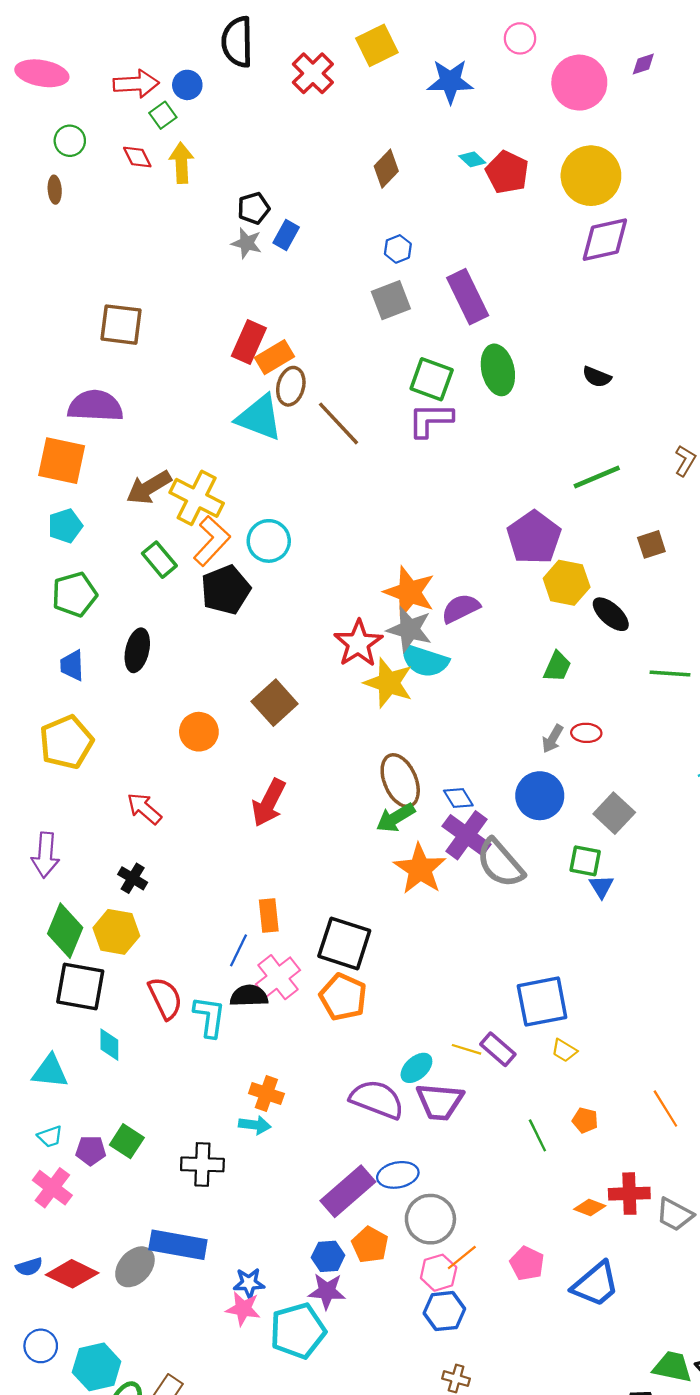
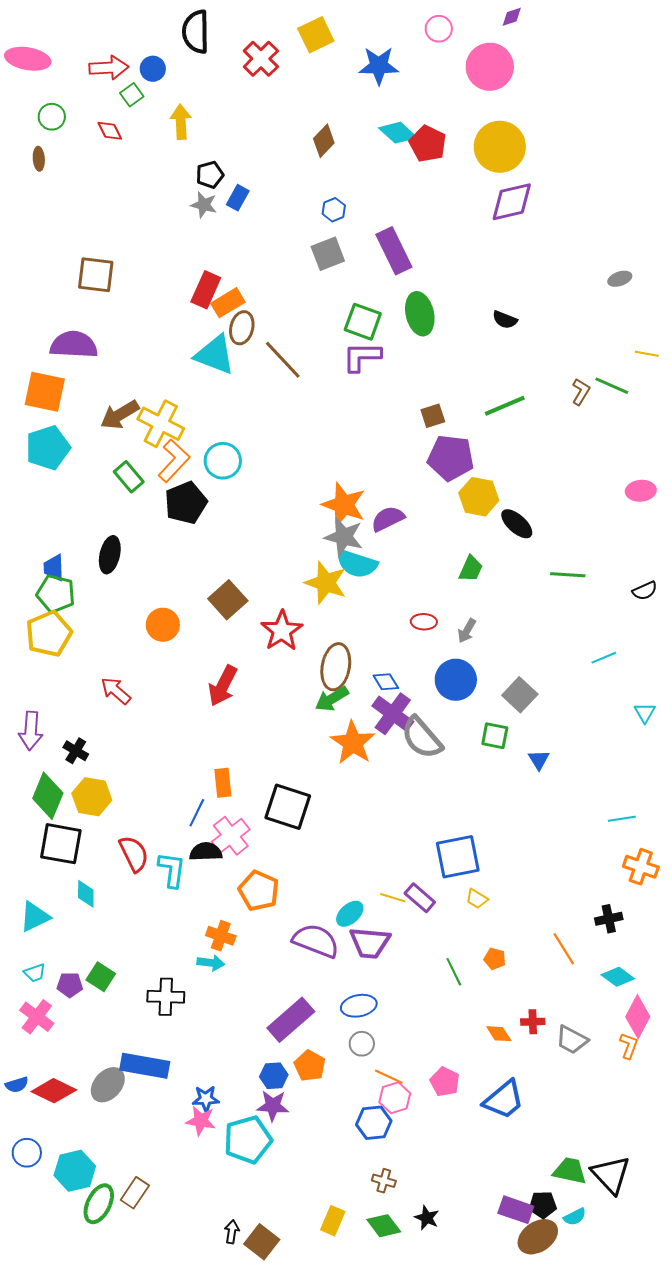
purple diamond: (643, 64) -> (512, 17), moved
cyan diamond: (472, 159) -> (398, 133), size x1.6
yellow arrow: (181, 163) -> (181, 122), moved
cyan pentagon: (65, 526) -> (48, 448), size x1.5
purple pentagon: (534, 537) -> (451, 458), turned -30
brown square: (651, 544) -> (433, 416), moved
green pentagon: (74, 594) -> (56, 594), moved, turned 30
red star: (358, 643) -> (282, 631), moved
red ellipse: (586, 733) -> (424, 622), moved
brown ellipse: (400, 781) -> (336, 667), turned 33
black cross: (133, 878) -> (76, 751), moved
blue triangle: (601, 886) -> (539, 760), moved
orange pentagon: (343, 997) -> (259, 891), moved
cyan triangle: (50, 1071) -> (35, 917), turned -32
blue ellipse: (398, 1175) -> (359, 1006), moved
red cross: (629, 1194) -> (533, 1022), size x0.7
orange diamond: (590, 1208) -> (499, 1034), turned 36
gray circle: (430, 1219) -> (362, 1044), size x0.6
orange line: (462, 1258) -> (389, 1077), turned 64
pink hexagon: (439, 1273) -> (395, 1098), moved

